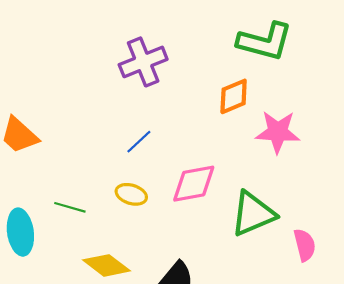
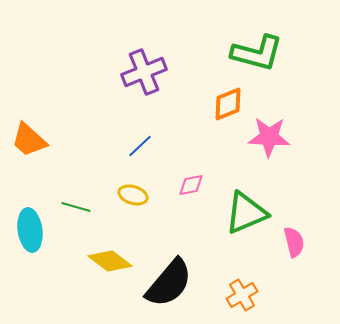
pink diamond: (194, 184) -> (191, 185), size x0.6

